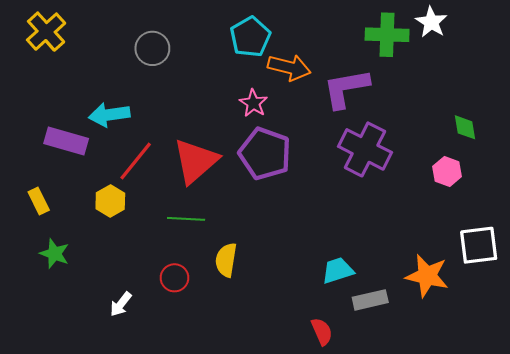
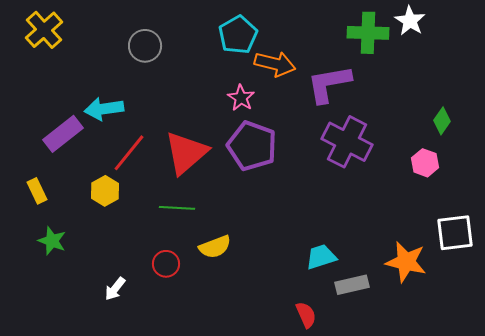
green diamond: (465, 127) -> (442, 121), turned 44
purple rectangle: (66, 141) -> (63, 134), turned -54
yellow semicircle: (226, 260) -> (215, 247), turned -120

